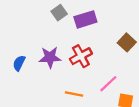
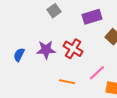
purple rectangle: (85, 19) -> (92, 17), moved
red cross: (81, 56) -> (73, 49), turned -30

